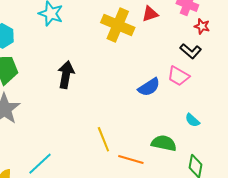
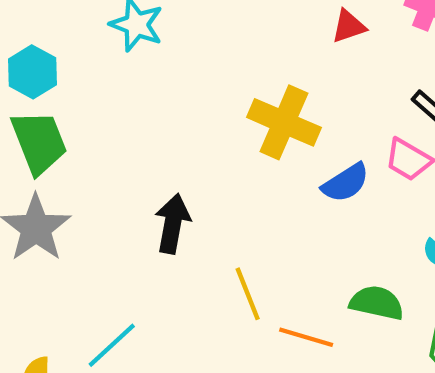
yellow cross: (118, 25) -> (284, 122), moved
black arrow: (66, 75) -> (173, 224), moved

